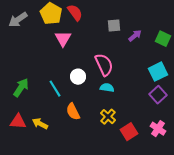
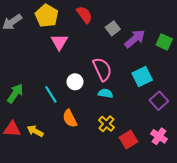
red semicircle: (75, 13) -> (84, 15), moved
gray square: (114, 26) -> (113, 28), turned -32
purple arrow: (135, 36) -> (135, 39), size x1.5
cyan square: (158, 72) -> (142, 77), moved

